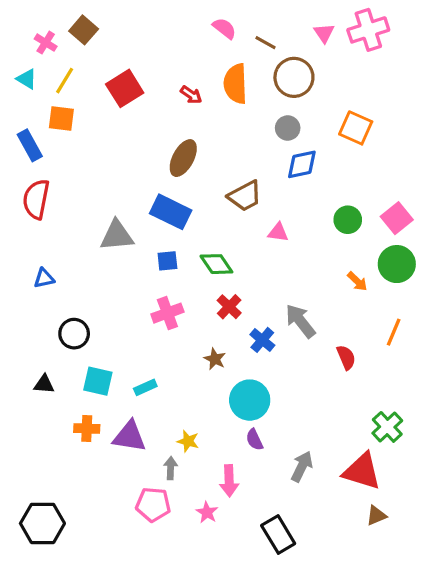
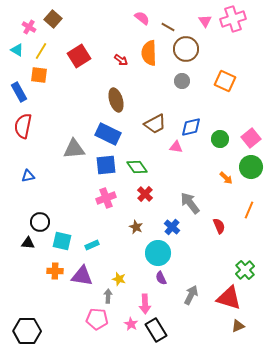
brown ellipse: (183, 158) -> (116, 100), turned -45
blue diamond: (302, 164) -> (191, 127), moved
blue square: (167, 261) -> (106, 165), size x1.5
black circle: (74, 334) -> (40, 222), moved
blue cross: (262, 340) -> (172, 227), moved
black rectangle: (278, 535) -> (156, 330), moved

